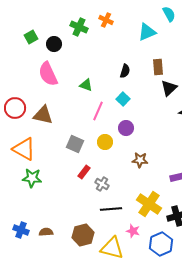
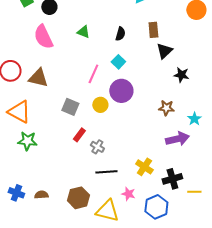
green triangle: (86, 85) -> (83, 32), moved
purple circle: (126, 128) -> (121, 91), size x1.5
brown star: (140, 160) -> (166, 108), moved
yellow cross: (149, 204) -> (144, 167), size x0.7

